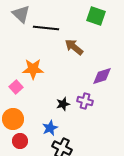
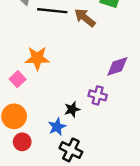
brown arrow: (74, 47) -> (85, 18), moved
black star: (63, 104) -> (72, 109), moved

